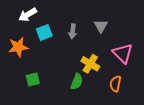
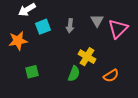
pink triangle: (123, 53) -> (118, 29), moved, turned 30
orange semicircle: (115, 84) -> (111, 76), turned -133

